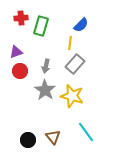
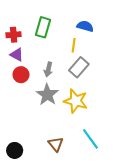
red cross: (21, 18) -> (14, 35), moved
blue semicircle: (81, 25) -> (85, 26), turned -119
purple triangle: (16, 52) -> (17, 55), turned 48
black circle: (28, 140) -> (15, 150), moved

